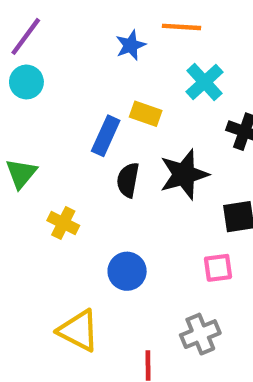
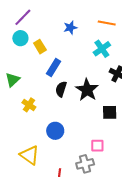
orange line: (182, 27) -> (107, 23), moved
yellow rectangle: (146, 114) -> (40, 47), moved, turned 32
black star: (184, 174) -> (87, 90), turned -30
pink square: (218, 268) -> (97, 146), moved

